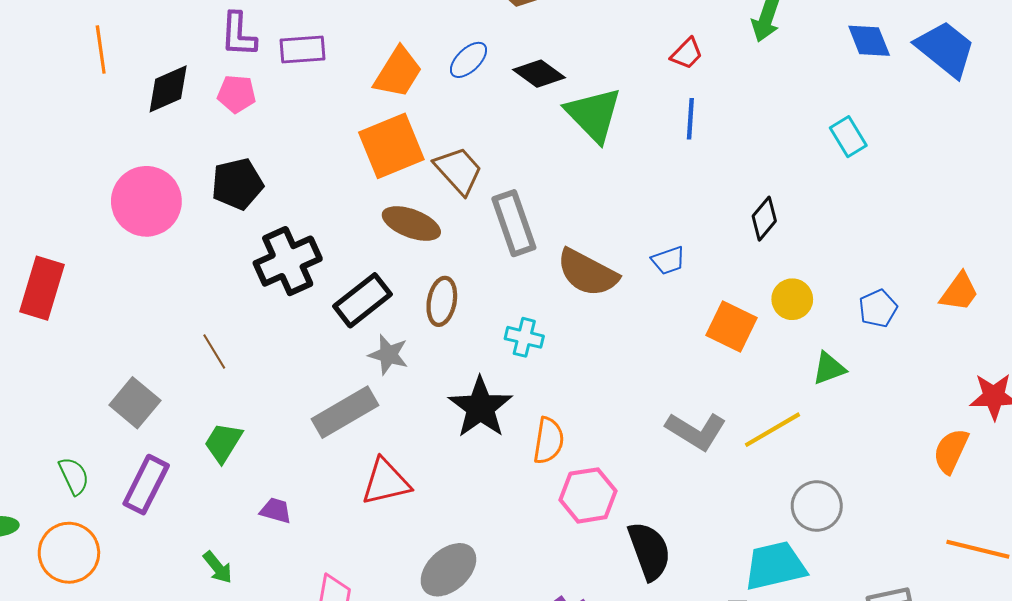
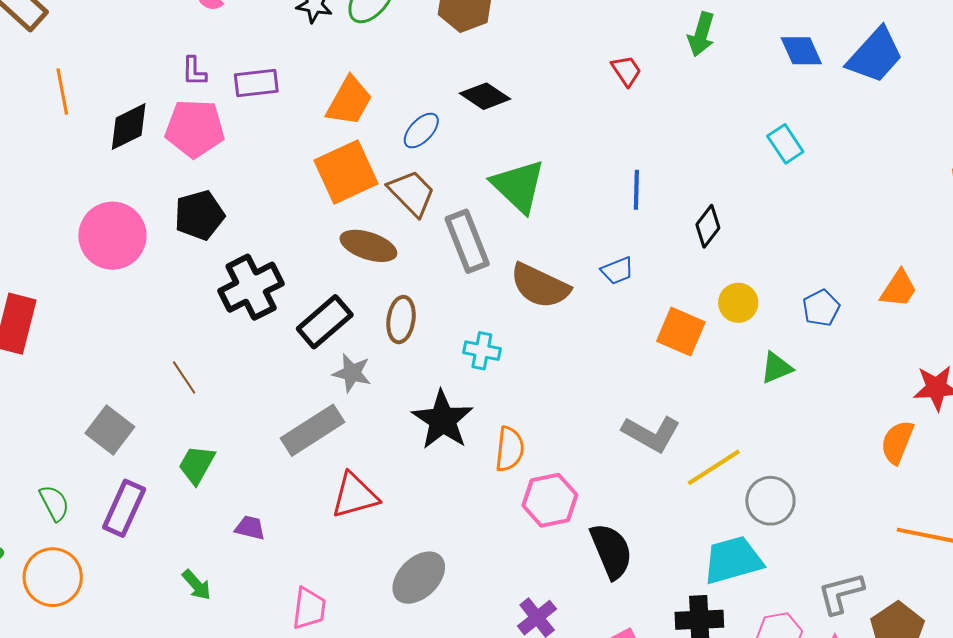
purple L-shape: (238, 35) -> (194, 71), size x0.7
blue trapezoid: (945, 49) -> (875, 55), turned 96
red trapezoid: (687, 54) -> (626, 71), turned -76
blue ellipse: (468, 60) -> (421, 130), moved
pink pentagon: (237, 94) -> (195, 129), size x1.6
green triangle: (594, 115) -> (518, 186), moved
blue line: (690, 119) -> (636, 190), moved
yellow line: (773, 430) -> (714, 467), moved

